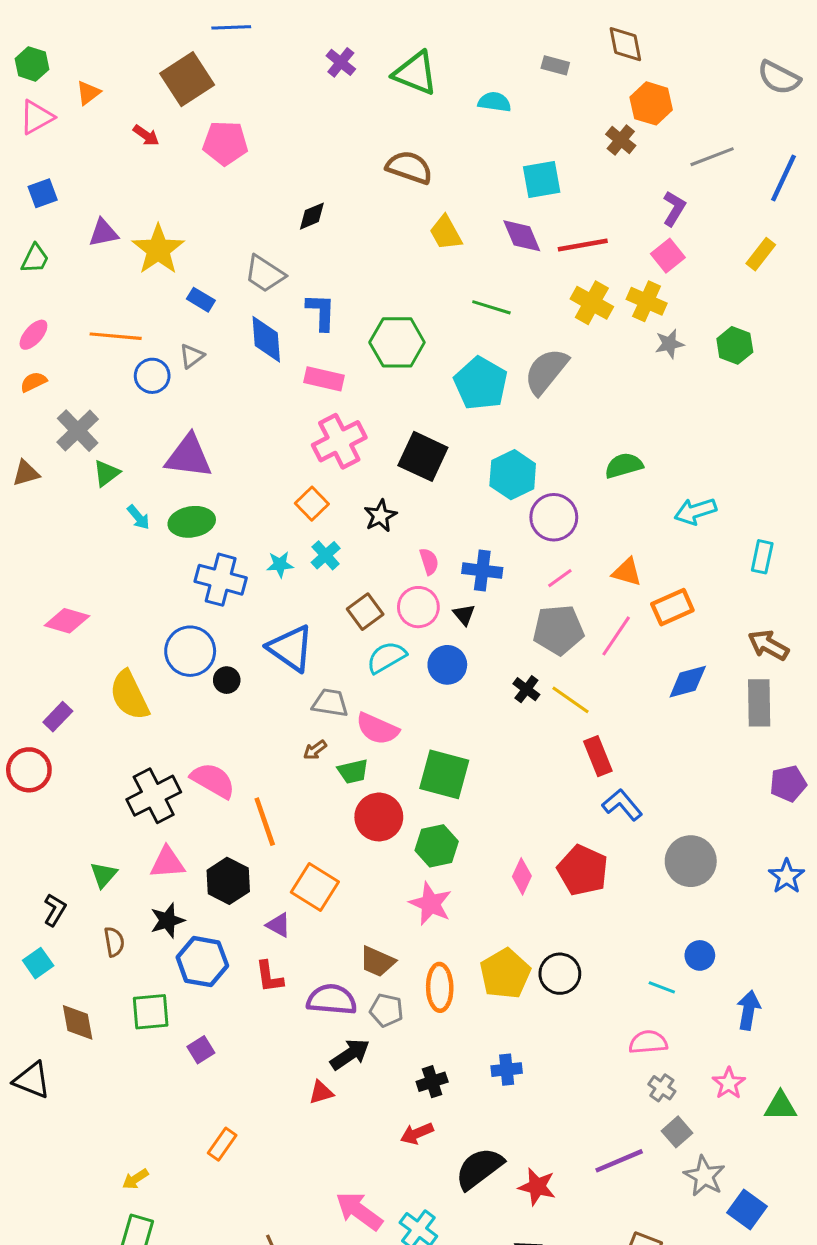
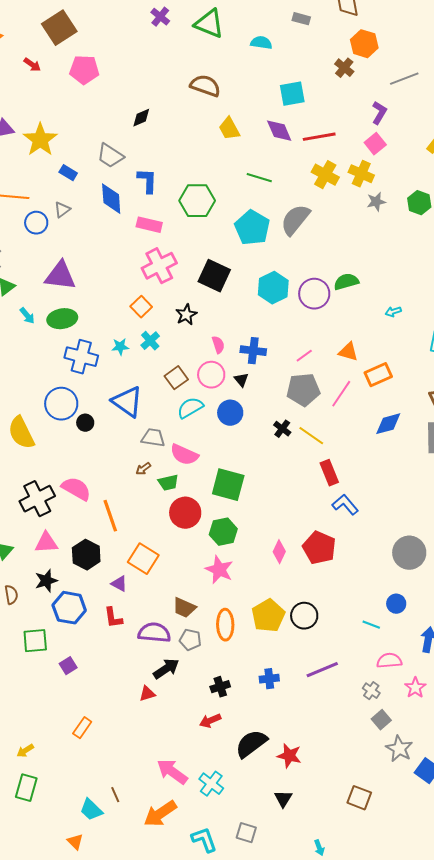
cyan arrow: (695, 511) -> (393, 312), size x0.6
purple circle: (554, 517) -> (314, 294), moved
gray circle: (691, 861) -> (409, 553), moved
pink semicircle: (648, 1042) -> (389, 661), moved
purple line: (619, 1161) -> (322, 670), moved

